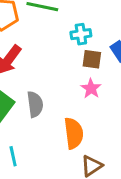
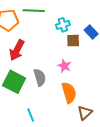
pink star: (91, 88) -> (64, 66), moved

